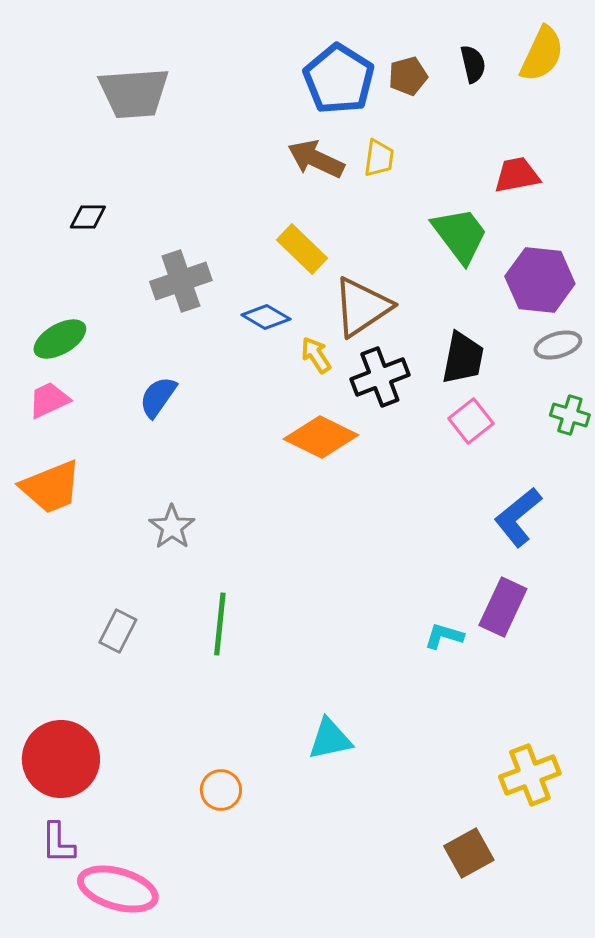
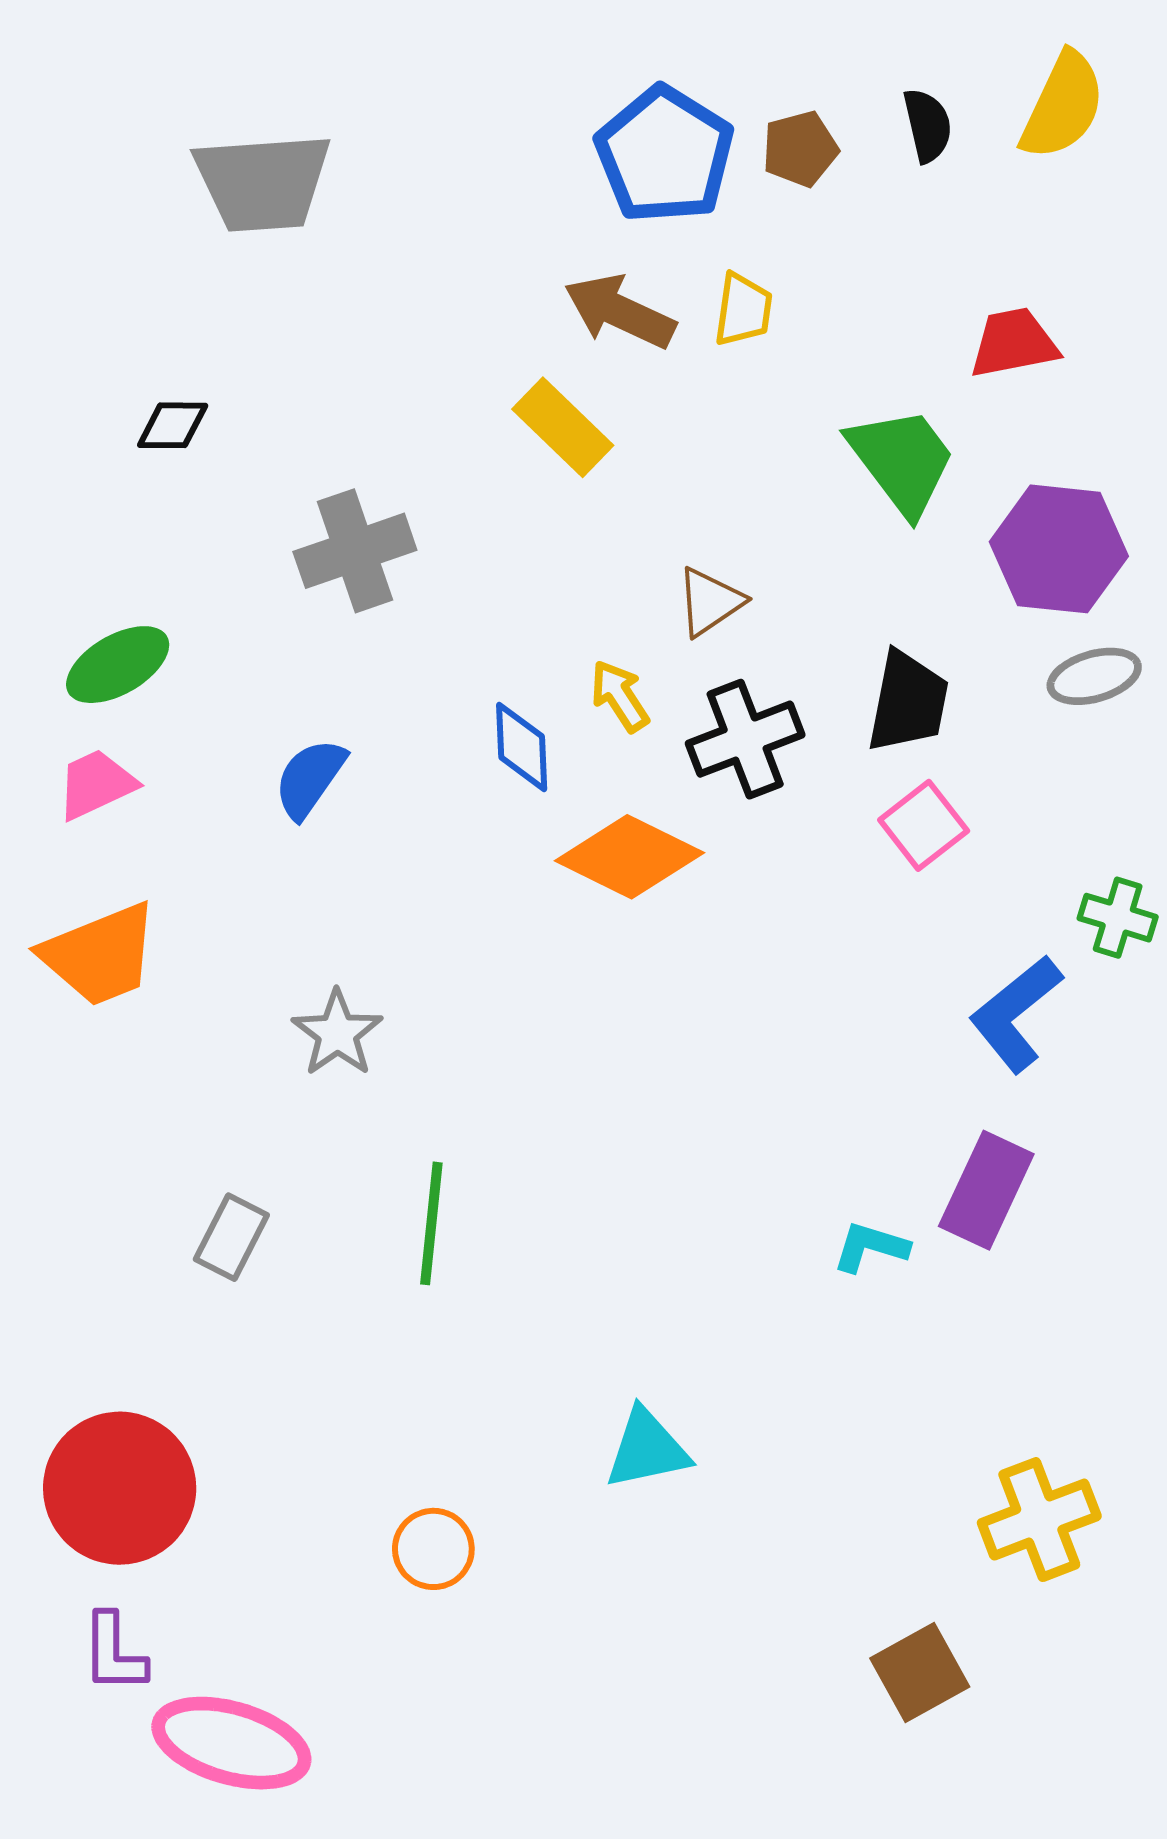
yellow rectangle: (302, 249) -> (563, 427), moved
brown triangle: (362, 307) -> (710, 602), size x0.6
blue diamond: (266, 317) -> (522, 747), moved, turned 57
green cross: (570, 415) -> (1118, 918), moved

